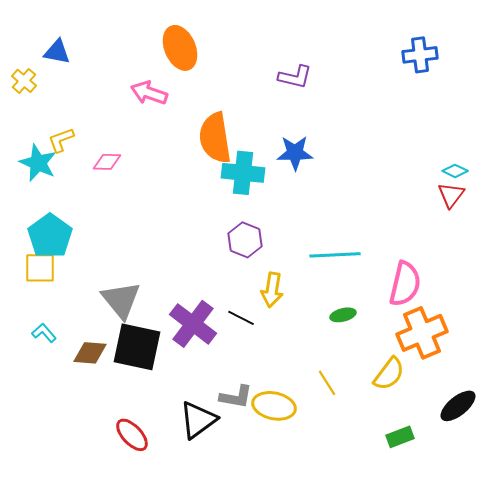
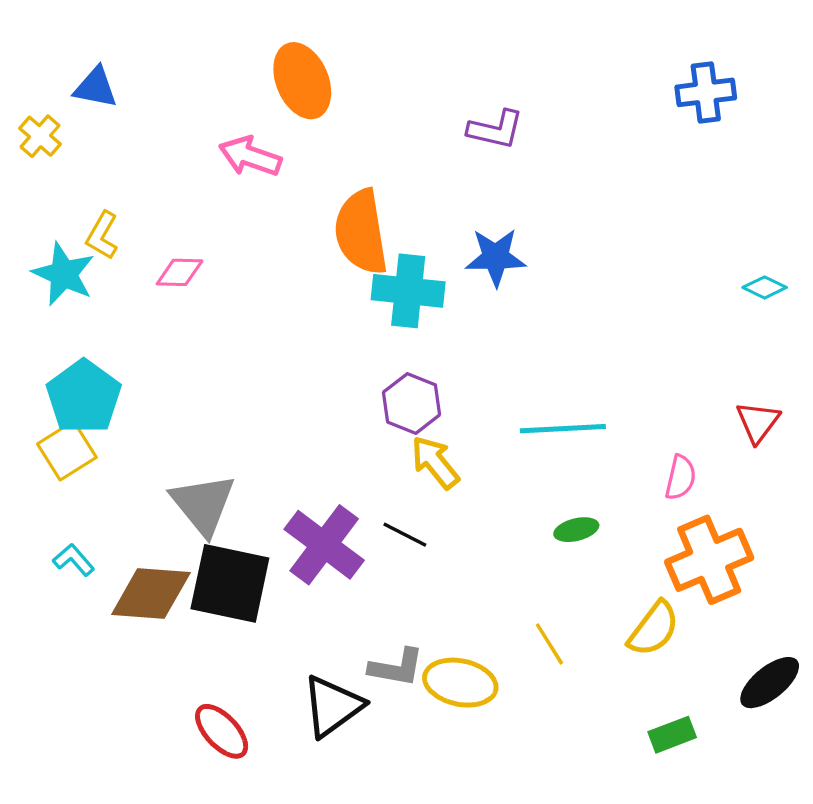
yellow L-shape: (61, 140) -> (102, 235), turned -40
red triangle: (451, 195) -> (758, 422), moved
yellow square: (40, 268) -> (67, 451), turned -32
pink semicircle: (405, 284) -> (681, 477), size x0.6
yellow arrow: (272, 290) -> (435, 462), moved, turned 132
brown diamond: (90, 353) -> (151, 593), size x1.4

